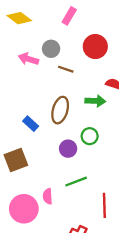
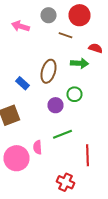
gray circle: (51, 49) -> (48, 15), moved
brown line: (66, 69) -> (66, 35), moved

